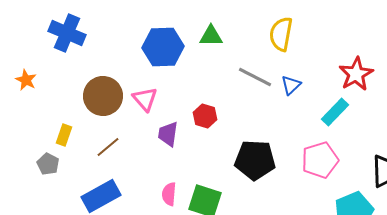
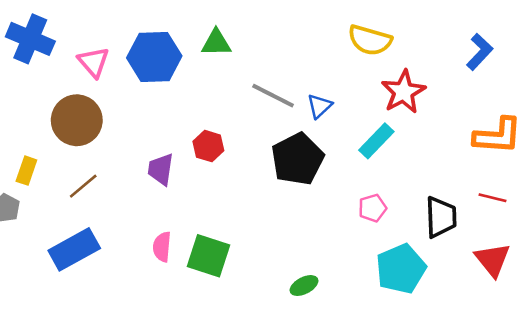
yellow semicircle: (281, 34) -> (370, 40), moved, turned -84
pink triangle: (145, 99) -> (94, 62), moved
black pentagon: (255, 160) -> (298, 159), moved, turned -30
pink pentagon: (320, 160) -> (372, 208), moved, size x0.6

